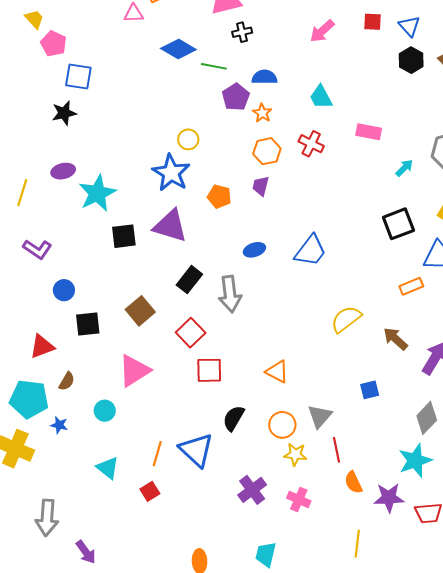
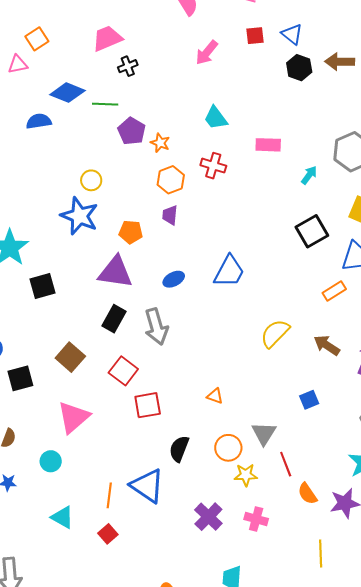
blue semicircle: (264, 77) -> (39, 121), moved
purple triangle: (170, 226) -> (115, 272), moved
orange triangle: (277, 372) -> (215, 396), size x0.7

